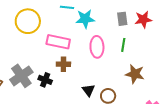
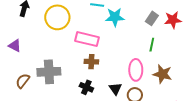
gray rectangle: (122, 19) -> (152, 18), turned 40
pink ellipse: (97, 47) -> (136, 70), moved
gray cross: (21, 76) -> (49, 72), turned 30
black cross: (45, 80) -> (86, 87), moved

